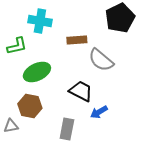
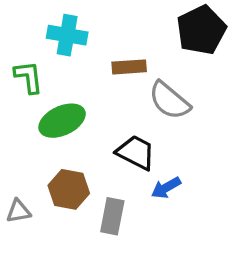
green L-shape: (17, 46) -> (29, 77), turned -85
brown hexagon: (30, 106) -> (69, 189), moved

